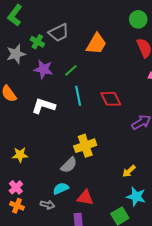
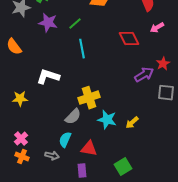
red diamond: (111, 99) -> (129, 39), moved
white L-shape: (43, 106) -> (48, 77), moved
yellow star: (20, 155) -> (20, 99), moved
cyan semicircle: (61, 188) -> (65, 140), turned -42
cyan star: (136, 197) -> (107, 120), moved

